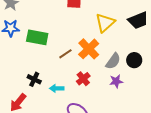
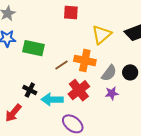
orange cross: (89, 49) -> (85, 60), turned -35
red cross: (83, 79) -> (79, 90), size x1.5
cyan arrow: (57, 88) -> (52, 99), size x1.5

